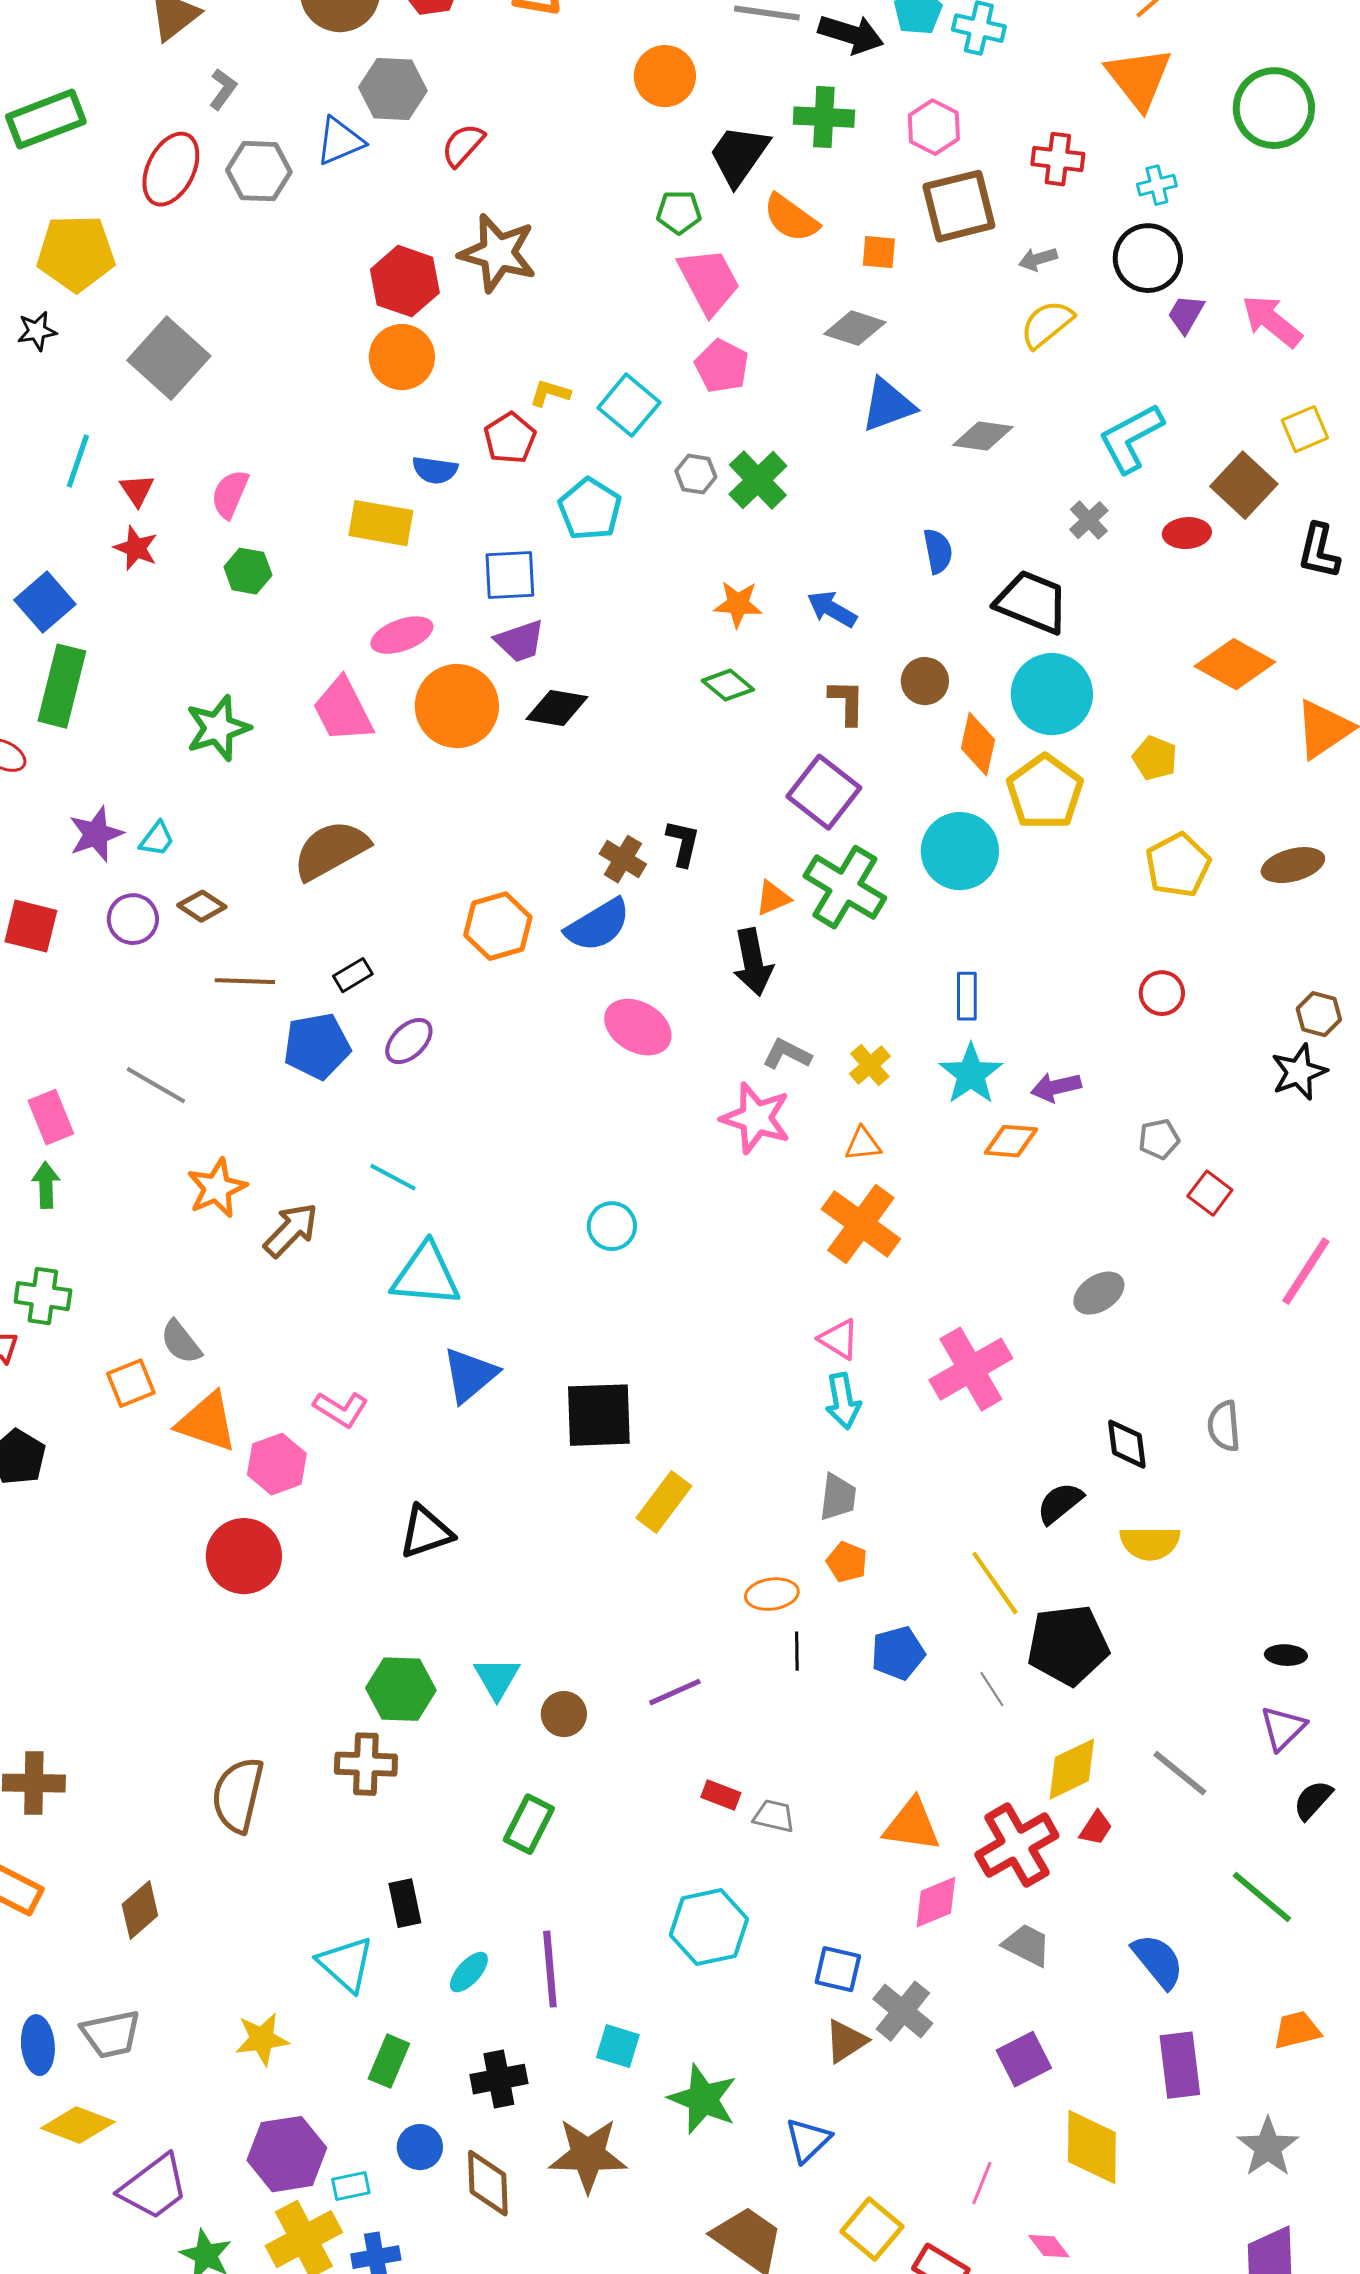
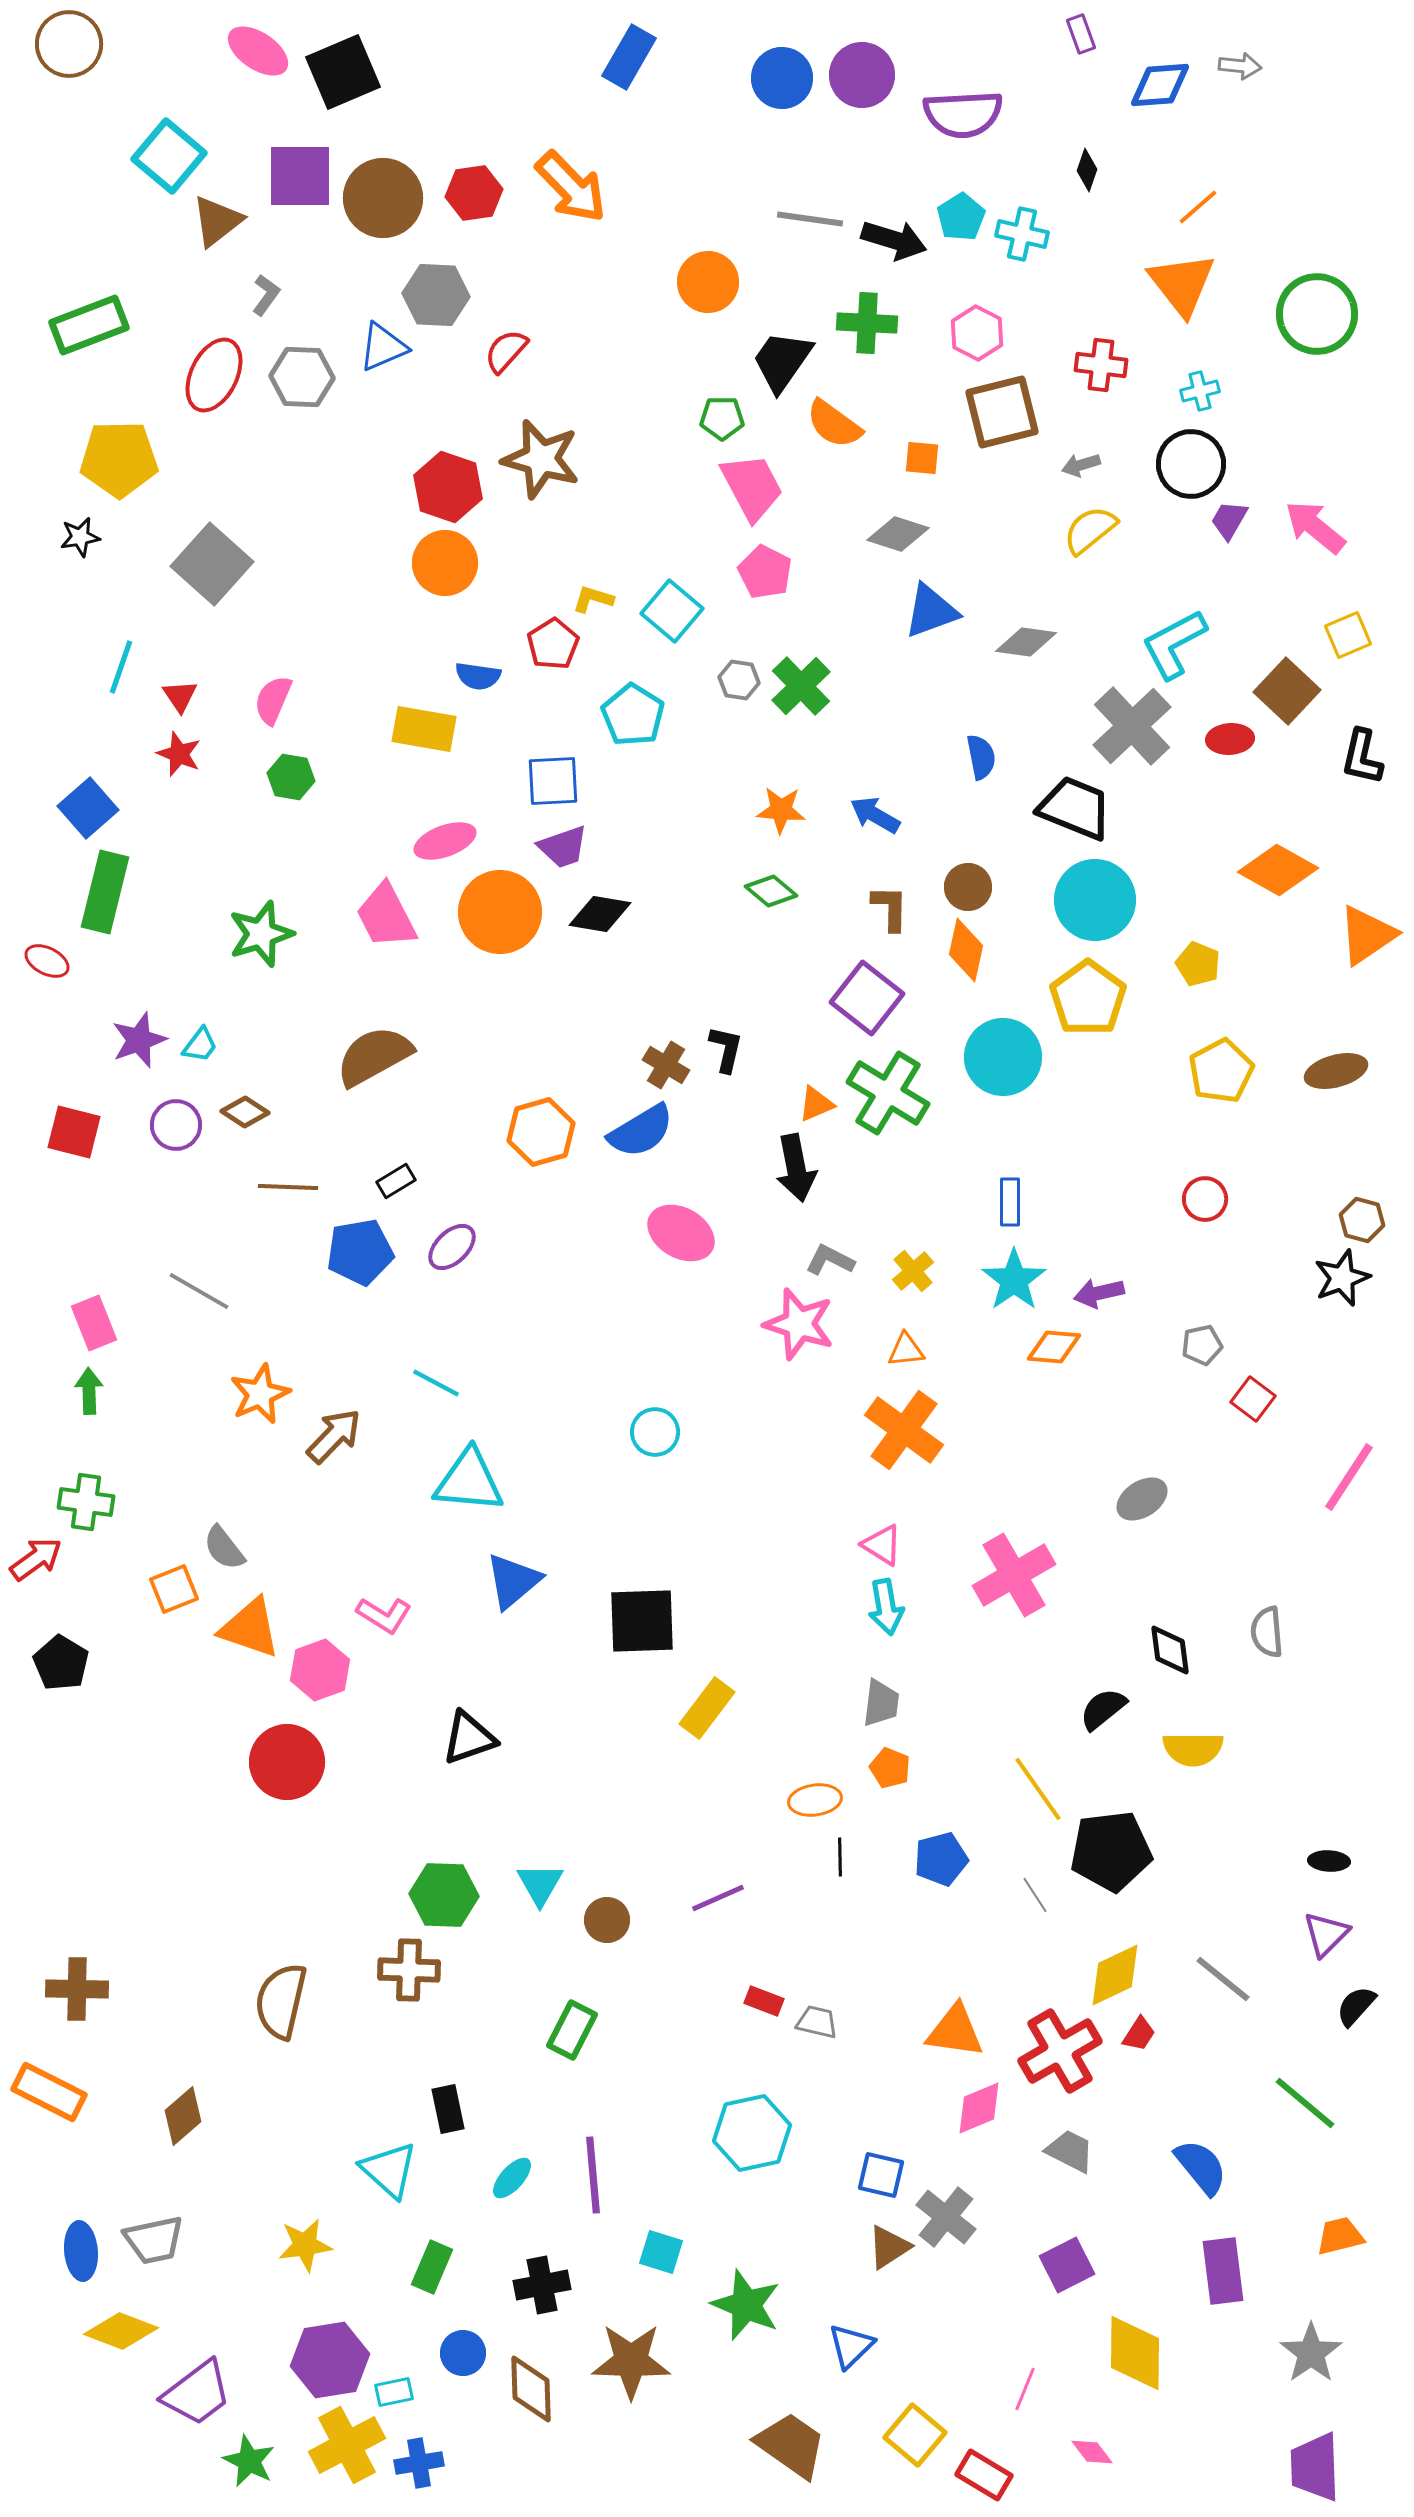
gray cross: (1089, 520) -> (1132, 726), size x2.0
orange diamond: (978, 744) -> (966, 950), moved

